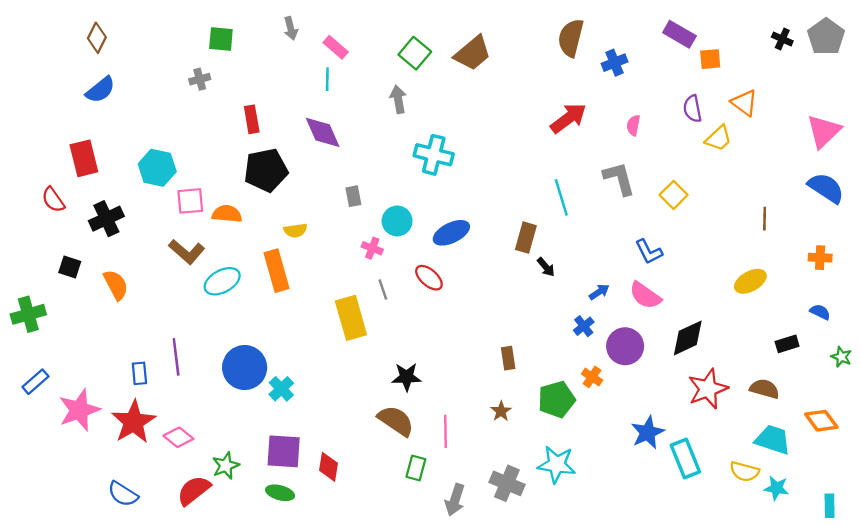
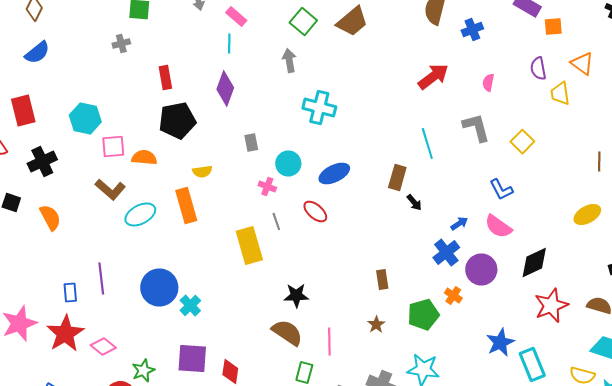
purple diamond: (323, 132) -> (225, 88), turned 44
yellow trapezoid: (718, 138) -> (560, 94), turned 125
blue cross: (584, 326) -> (446, 252), size x1.5

